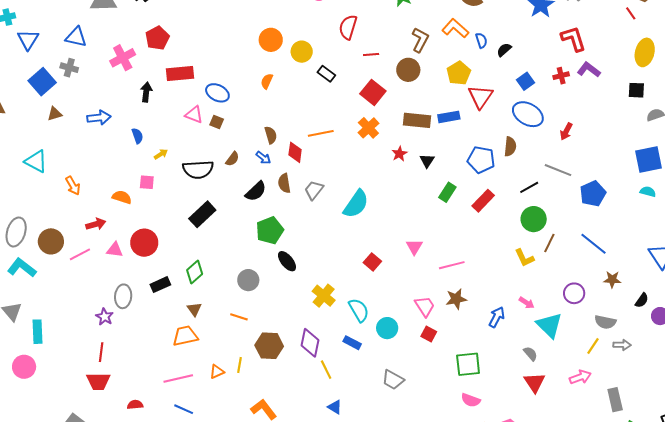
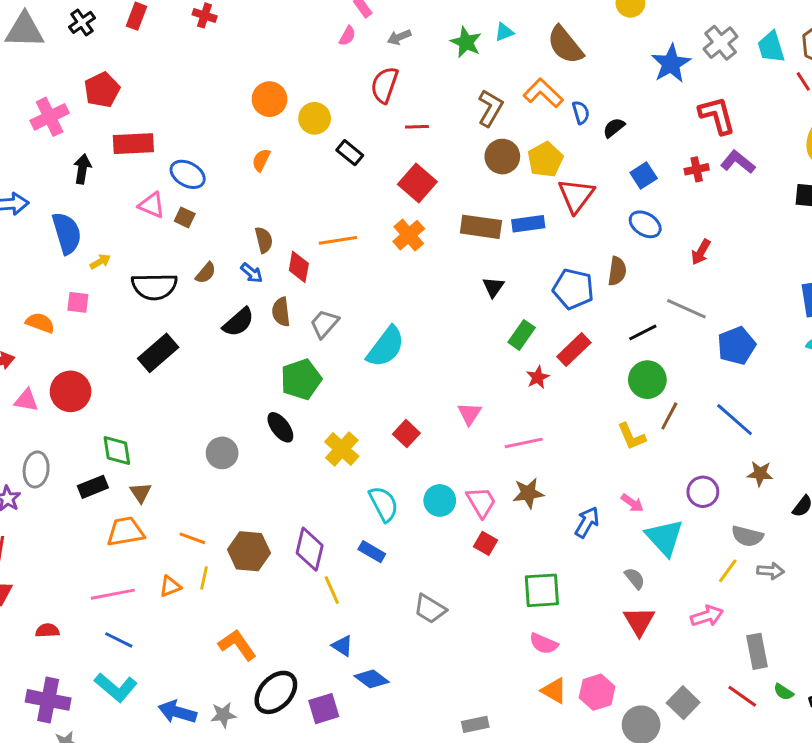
brown circle: (408, 70) -> (502, 157), moved
blue ellipse: (528, 114) -> (645, 224), size x0.7
blue semicircle: (137, 136) -> (67, 233), size x1.8
red star: (399, 154) -> (538, 377), moved
green pentagon: (270, 230) -> (301, 379), moved
green diamond: (195, 272) -> (117, 451), moved, turned -60
black rectangle: (160, 285) -> (93, 487), moved
yellow cross: (324, 296) -> (342, 449), moved
orange line: (239, 317) -> (192, 538), moved
cyan circle: (387, 328) -> (440, 500), moved

